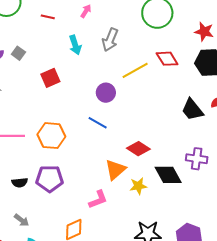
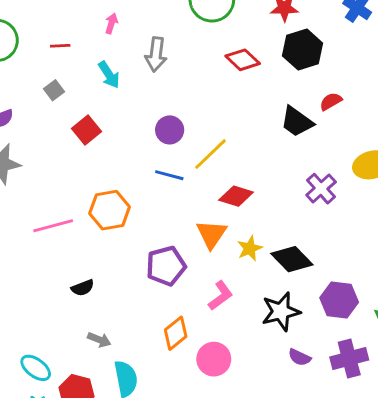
gray square: (18, 53) -> (54, 90), moved, turned 32
yellow line: (135, 70) -> (210, 154), moved
purple cross: (197, 159) -> (321, 189), turned -35
black diamond: (168, 175) -> (292, 259), moved
purple pentagon: (49, 179) -> (166, 266), moved
pink L-shape: (98, 200) -> (221, 296), moved

